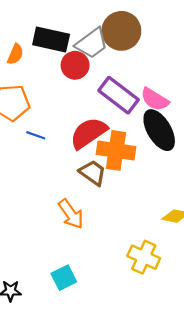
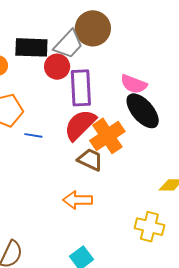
purple rectangle: (119, 95) -> (81, 88), moved, turned 60
orange cross: (116, 150) -> (107, 136), turned -32
orange arrow: (71, 214) -> (78, 200), turned 136

